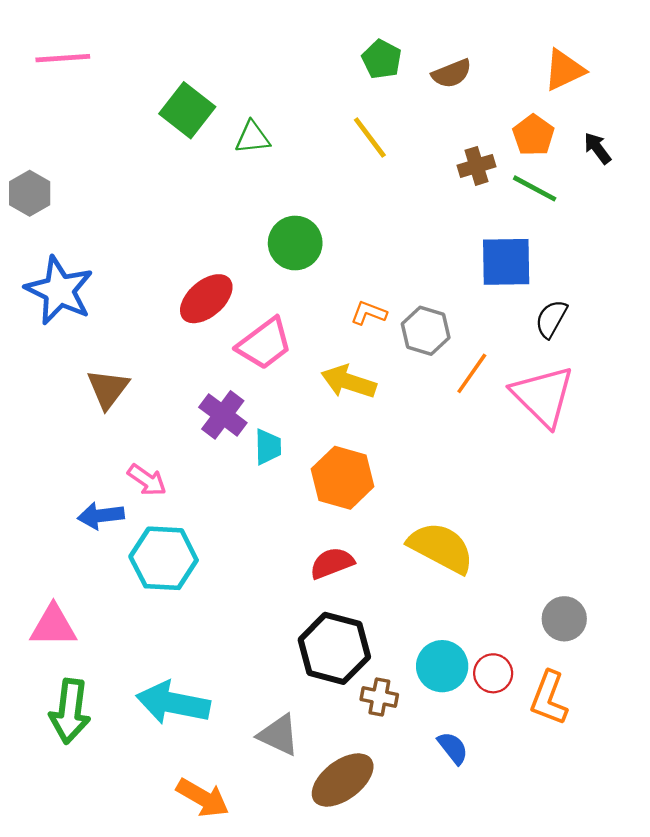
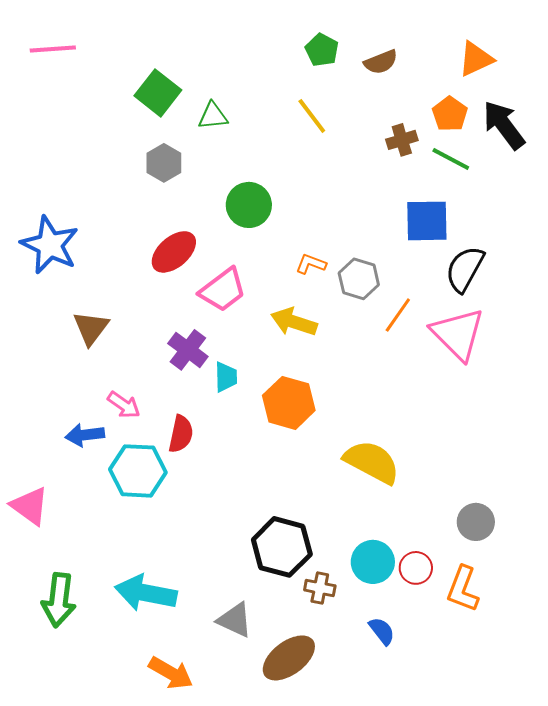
black arrow: (597, 148) -> (504, 125), size x1.8
gray hexagon: (30, 193) -> (164, 163), moved
black semicircle: (551, 319) -> (465, 269), size x1.4
red semicircle: (332, 563) -> (181, 434), moved, turned 123
pink triangle: (53, 626) -> (30, 506), moved, turned 36

